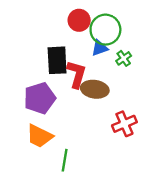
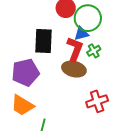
green cross: (124, 58) -> (94, 51), moved
red L-shape: (76, 74) -> (75, 49), moved

